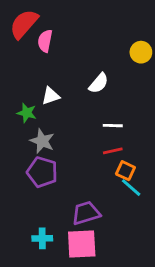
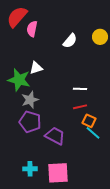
white semicircle: (99, 83) -> (70, 41), moved
green star: (27, 113) -> (19, 80), size x1.6
gray star: (42, 141) -> (30, 100), turned 30
purple trapezoid: (86, 213) -> (55, 136), moved, turned 45

